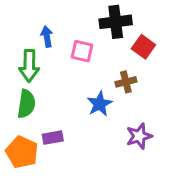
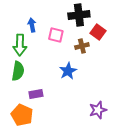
brown cross: (126, 82) -> (82, 46), moved
purple star: (139, 136) -> (98, 110), moved
orange pentagon: (22, 152) -> (22, 115), moved

